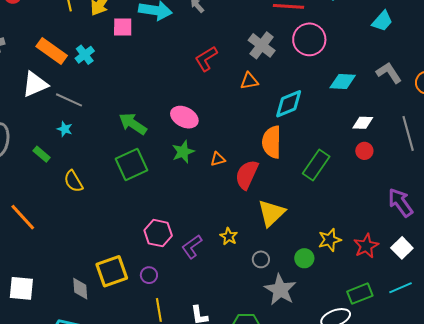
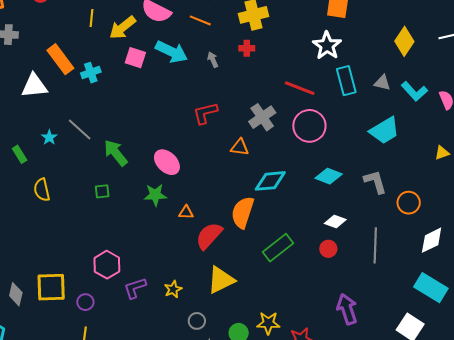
cyan trapezoid: (382, 21) -> (385, 131), size x1.4
gray line: (69, 100) -> (80, 130), moved
green square: (131, 164) -> (102, 191), size x0.5

